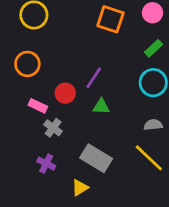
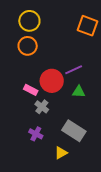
orange circle: (27, 64) -> (28, 46), moved
purple line: (94, 78) -> (74, 70), turned 30
red circle: (65, 93) -> (52, 81), size x1.5

